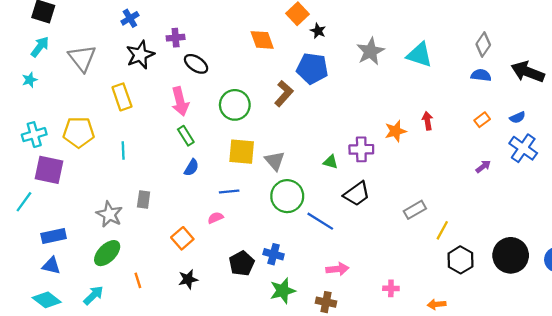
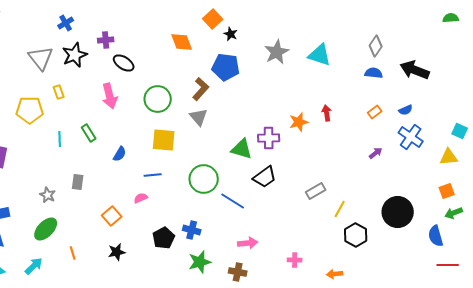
gray triangle: (82, 58) -> (41, 58), moved
yellow rectangle: (122, 97) -> (59, 92), size x0.6
yellow pentagon: (79, 132) -> (30, 110), moved
green rectangle: (186, 136) -> (89, 133), moved
gray triangle: (275, 161) -> (199, 117), moved
green triangle: (331, 162) -> (242, 149), size x1.6
gray star: (109, 214) -> (48, 195), size x0.7
black circle: (511, 255) -> (398, 212), moved

